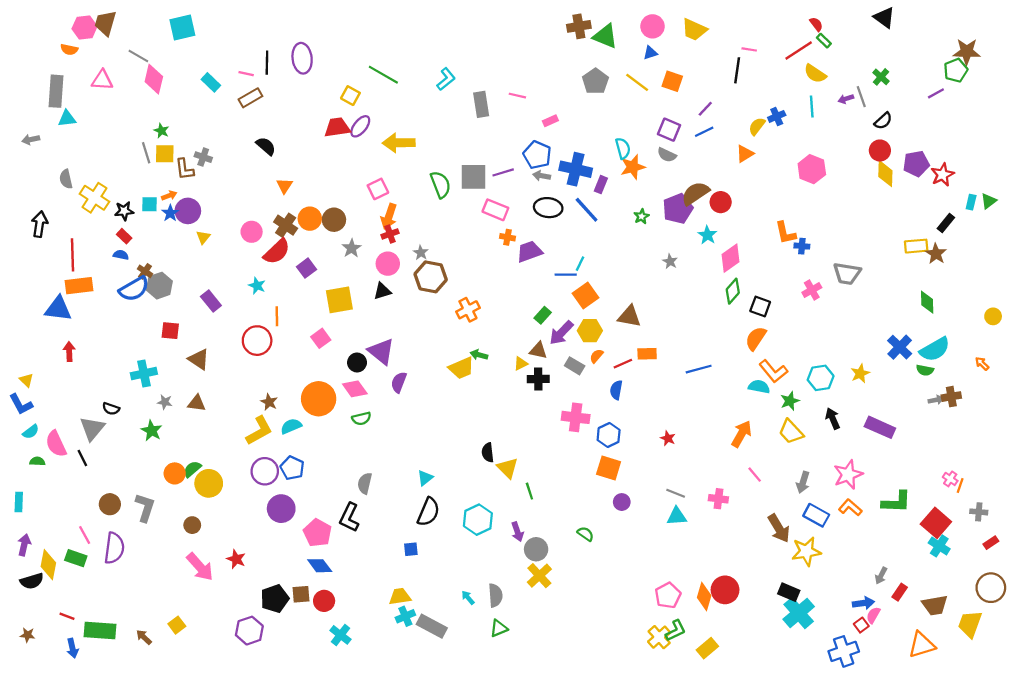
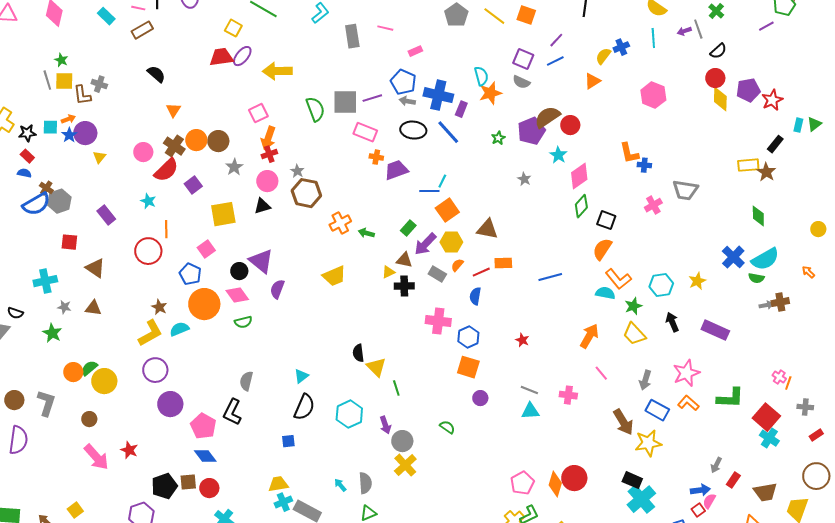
green arrow: (479, 355) -> (366, 233), moved
blue pentagon: (292, 468) -> (190, 274), moved

